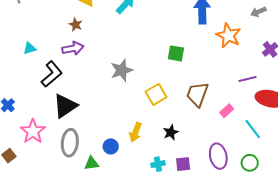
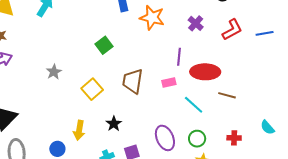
green square: (176, 53) -> (104, 45), turned -36
gray star: (122, 70) -> (54, 72), size x0.7
purple line: (247, 79) -> (179, 57), turned -60
pink rectangle: (227, 111) -> (169, 83), moved, turned 40

